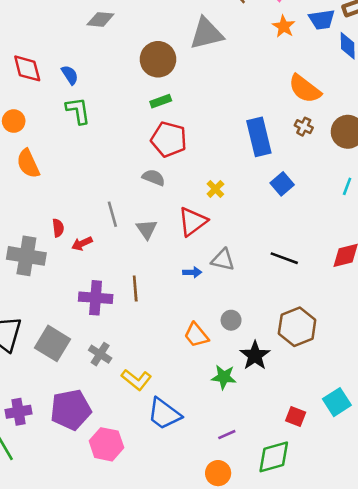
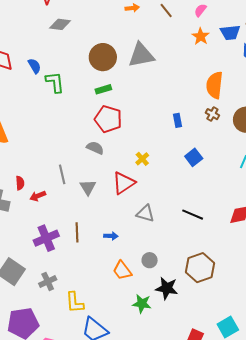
gray triangle: (206, 33) -> (141, 55), moved
orange semicircle: (305, 89) -> (214, 85), turned 56
green L-shape: (78, 111) -> (55, 82), moved
blue rectangle: (259, 137) -> (178, 120), size x0.5
blue arrow: (192, 272) -> (111, 236), moved
purple cross: (96, 298) -> (46, 238), turned -30
gray cross: (100, 354) -> (48, 282), turned 30
black star: (255, 355) -> (167, 288), turned -30
yellow L-shape: (136, 380) -> (75, 302), turned 45

